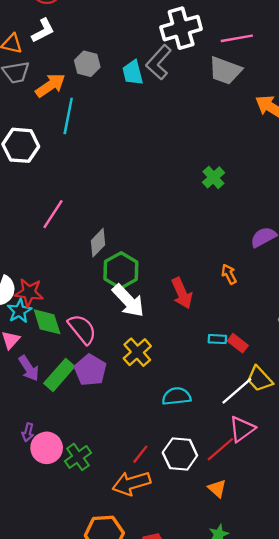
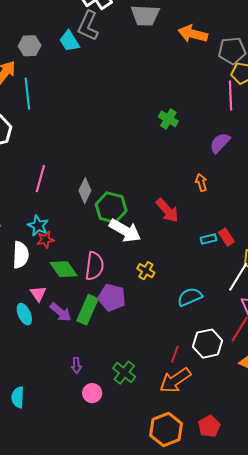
green cross: (213, 177) -> (168, 119), moved
orange arrow: (229, 274) -> (201, 182), turned 30
red star: (29, 292) -> (45, 240), moved, size x0.7
cyan star: (19, 311) -> (38, 226), moved
pink semicircle: (82, 329) -> (94, 266), turned 64
red rectangle: (238, 343) -> (226, 237), turned 36
yellow cross: (137, 352) -> (146, 271), size x0.7
pink circle: (47, 448) -> (92, 393), moved, size x0.7

